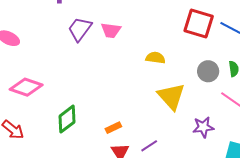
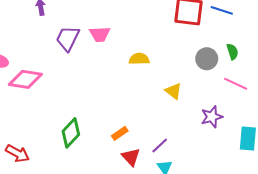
yellow semicircle: (155, 58) -> (139, 59), moved
pink diamond: (26, 87) -> (25, 79), moved
yellow triangle: (171, 96) -> (173, 91), size x0.6

